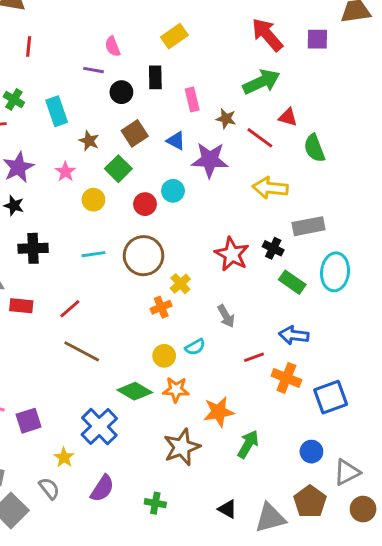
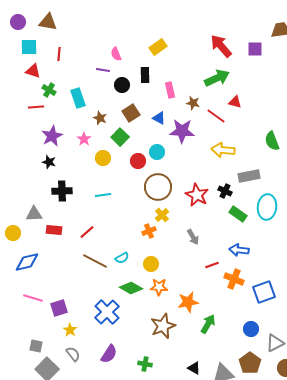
green semicircle: (314, 148) -> (272, 141), moved
brown circle: (144, 256) -> (158, 187), moved
cyan semicircle: (195, 347) -> (122, 258), moved
yellow star: (64, 457) -> (70, 330), moved

